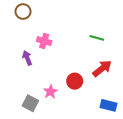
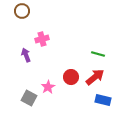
green line: (97, 38) -> (98, 54), moved
pink cross: (44, 41) -> (42, 39), turned -32
red arrow: (102, 68) -> (95, 77), moved

